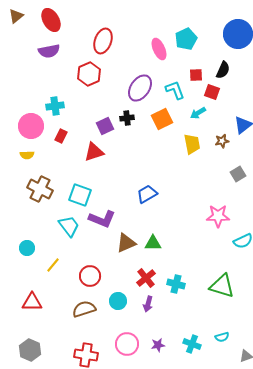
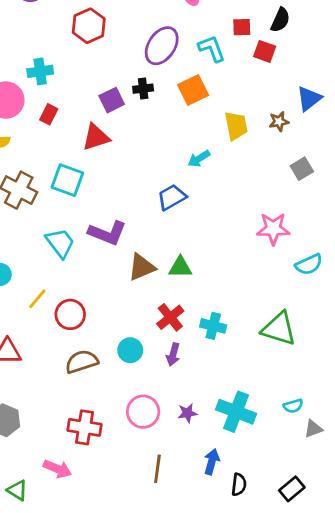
cyan arrow: (198, 113) -> (199, 159), moved
cyan square: (80, 195) -> (67, 180), moved
red circle: (90, 276) -> (70, 314), moved
cyan semicircle: (222, 337) -> (293, 406), moved
cyan cross: (192, 344) -> (236, 412), size x1.5

